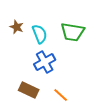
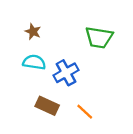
cyan semicircle: (40, 34) -> (34, 62), moved, turned -60

